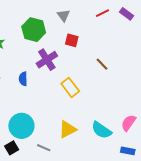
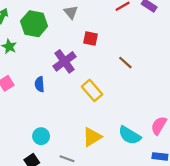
gray triangle: (64, 15) -> (71, 12), moved
green hexagon: (34, 30) -> (34, 24), moved
cyan circle: (21, 126) -> (41, 136), size x0.6

